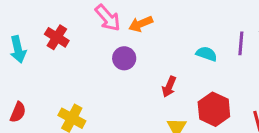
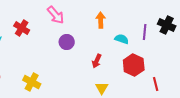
orange arrow: (141, 24) -> (101, 20), moved, turned 112
red hexagon: (214, 109) -> (134, 65), moved

